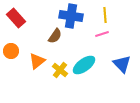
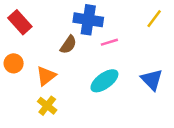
yellow line: (105, 15) -> (154, 19), moved, turned 42
pink line: (102, 34) -> (109, 42), moved
yellow cross: (60, 70) -> (47, 106), moved

